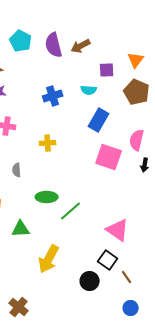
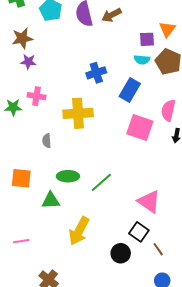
purple square: (107, 70) -> (147, 39), moved
cyan semicircle: (89, 90) -> (142, 60), moved
blue cross: (53, 96) -> (96, 73), moved
yellow cross: (48, 143) -> (78, 113), size x1.8
green ellipse: (47, 197) -> (68, 176), moved

